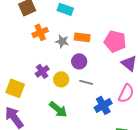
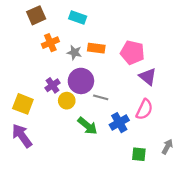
purple circle: (79, 61) -> (81, 81), moved, size x1.5
yellow circle: (61, 79) -> (67, 101), moved
green arrow: (58, 109) -> (88, 126), moved

